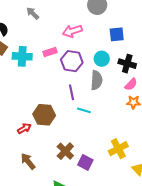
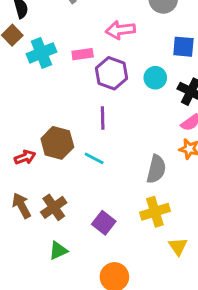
cyan cross: (22, 56) -> (41, 53), turned -36
gray semicircle: (96, 80) -> (156, 169), moved
cyan line: (84, 110) -> (94, 158), moved
brown cross: (65, 151) -> (54, 207), moved

